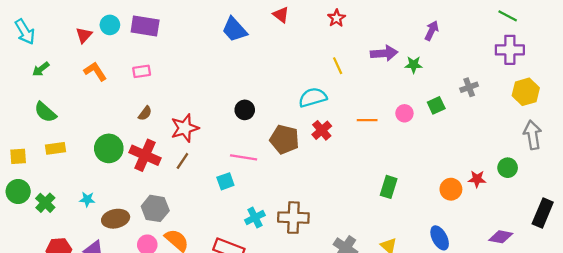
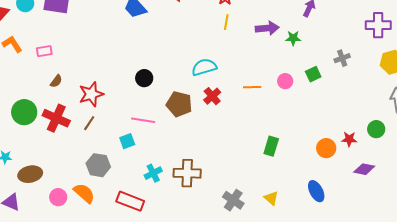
yellow line: (338, 66) -> (226, 22), moved, turned 35
pink rectangle: (142, 71) -> (44, 51), moved
gray hexagon: (155, 208) -> (98, 165), moved
purple diamond: (501, 237) -> (364, 169), moved

